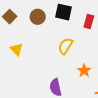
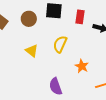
yellow triangle: (17, 49) -> (32, 51), moved

